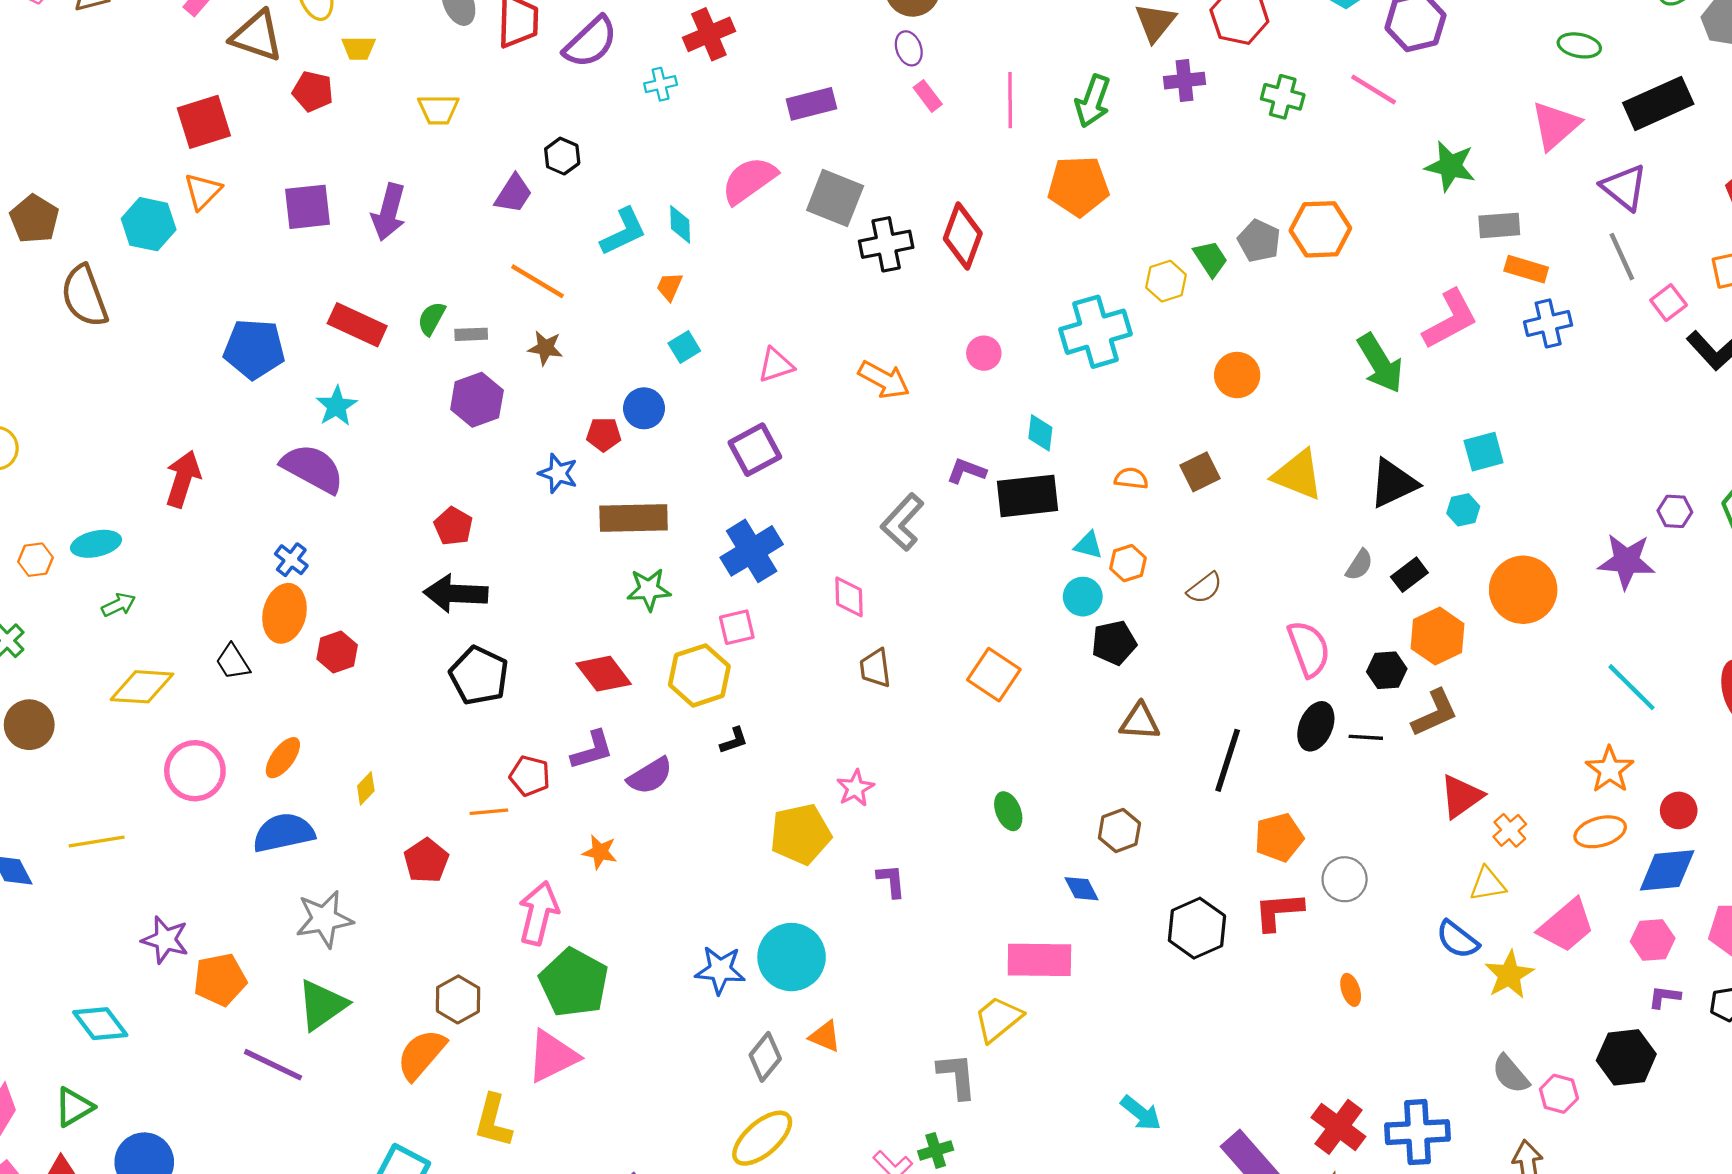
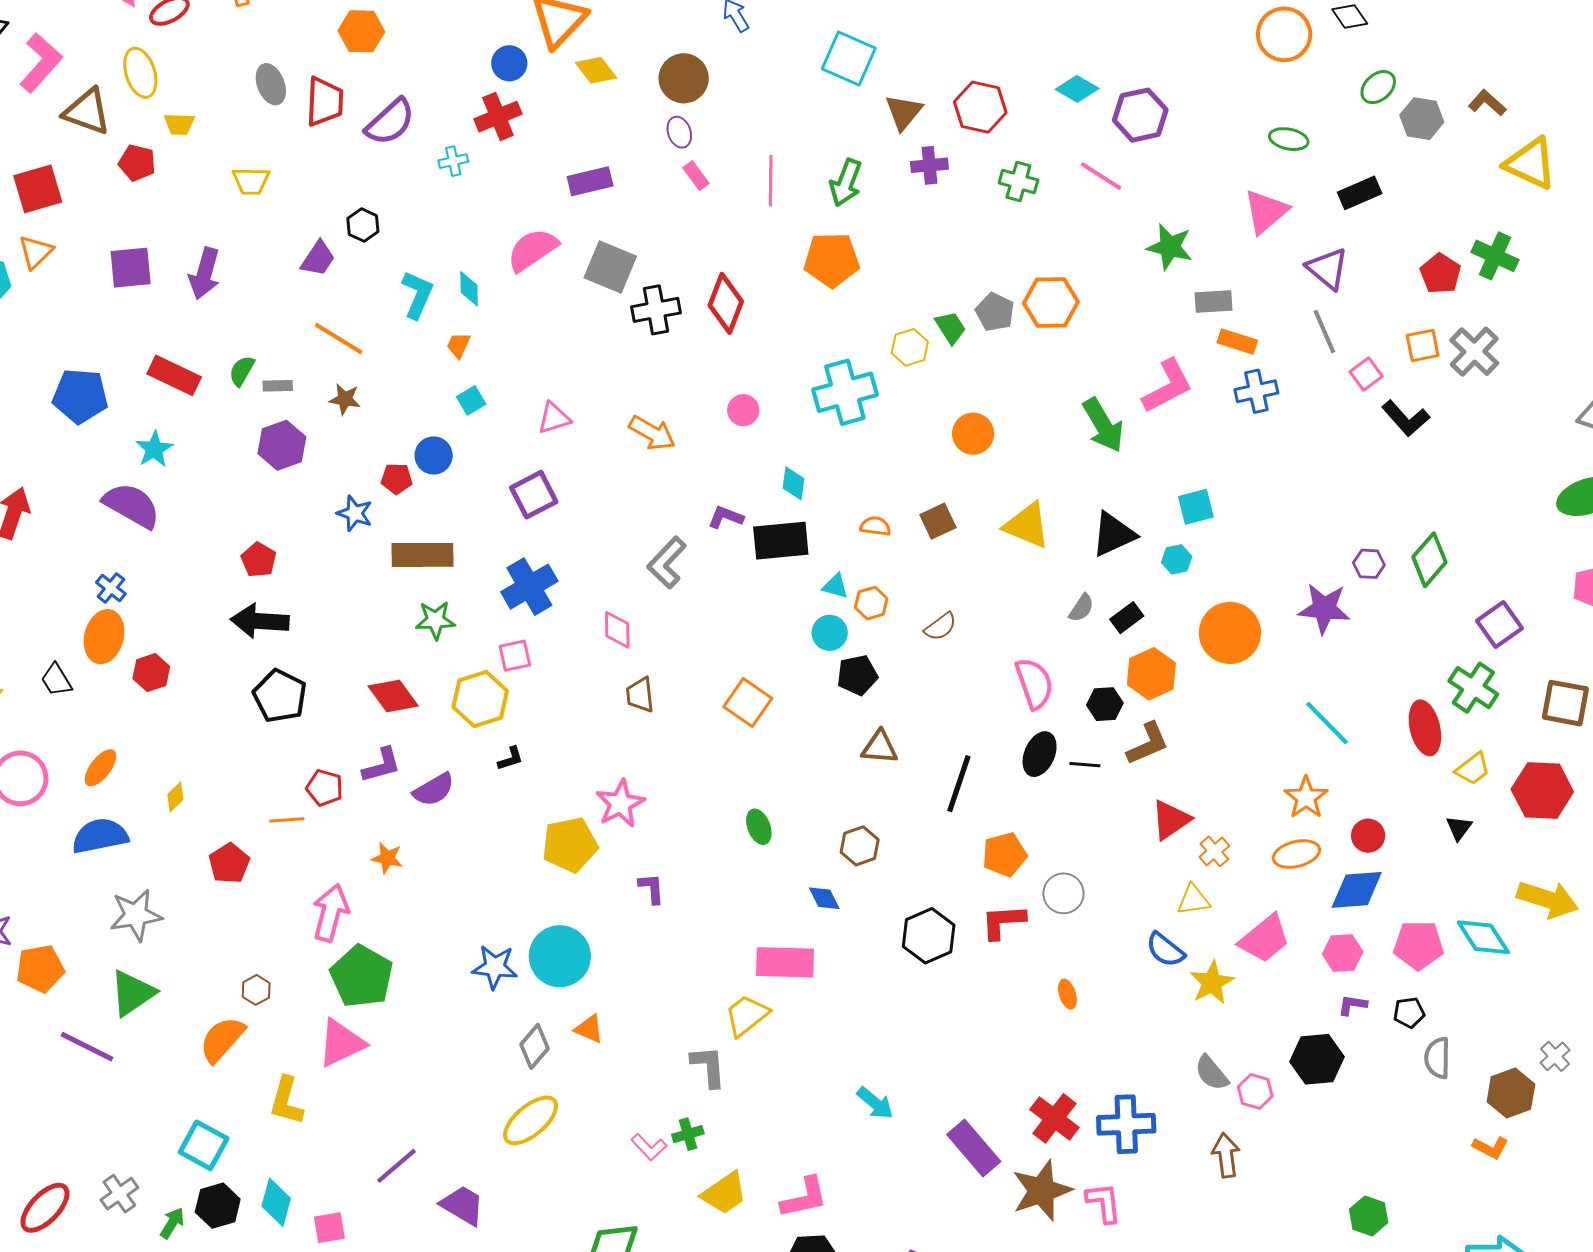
black rectangle: (1658, 103) -> (1360, 193), size x0.7
cyan L-shape: (623, 232) -> (417, 295), turned -42
pink star: (855, 788) -> (620, 804), size x1.4
brown hexagon: (458, 999) -> (256, 990), size x0.7

